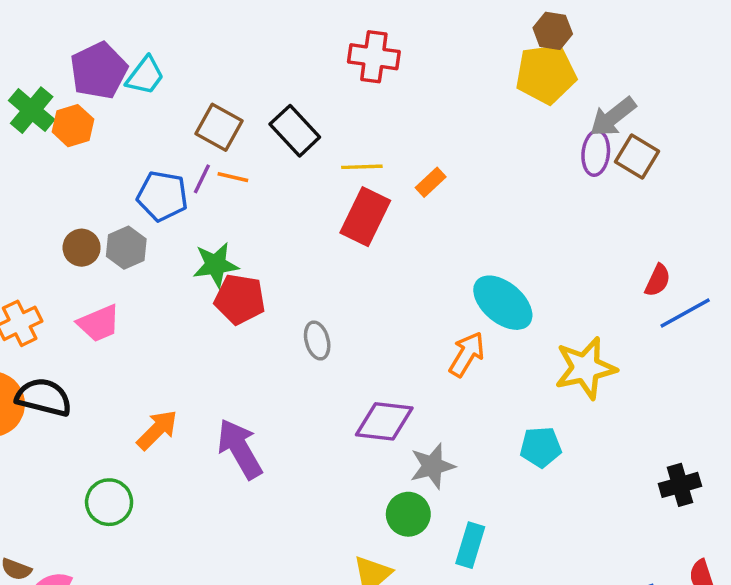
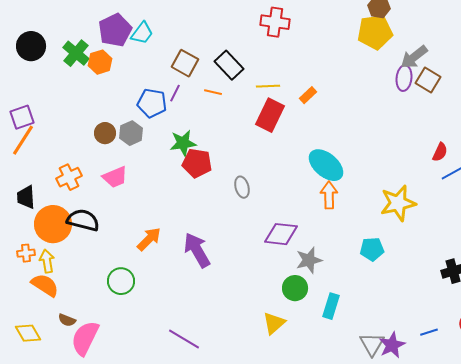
orange line: (233, 177) -> (213, 92), moved
cyan ellipse: (503, 303) -> (326, 165), moved
orange arrow: (467, 354) -> (329, 195), turned -32

